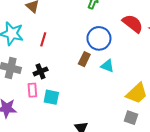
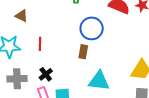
cyan triangle: (107, 66) -> (99, 81), moved, size x1.6

